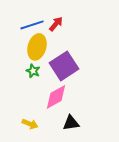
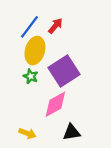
blue line: (32, 25) -> (30, 27), turned -35

